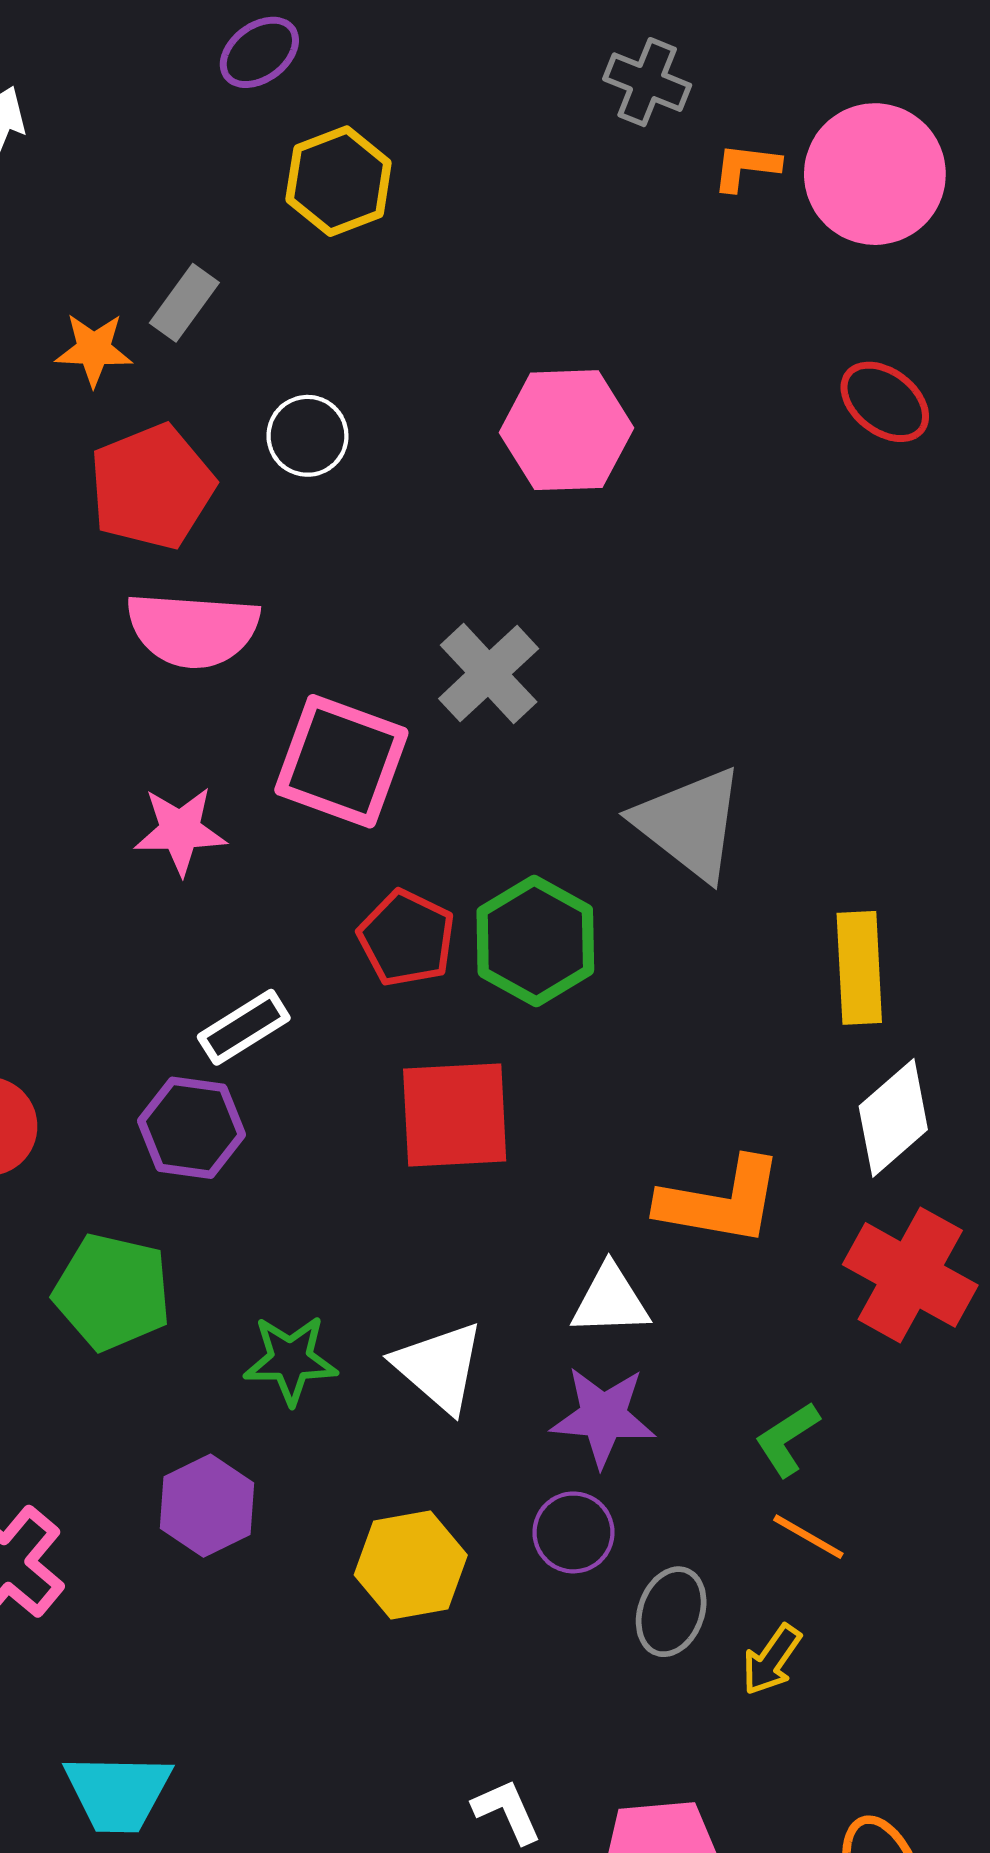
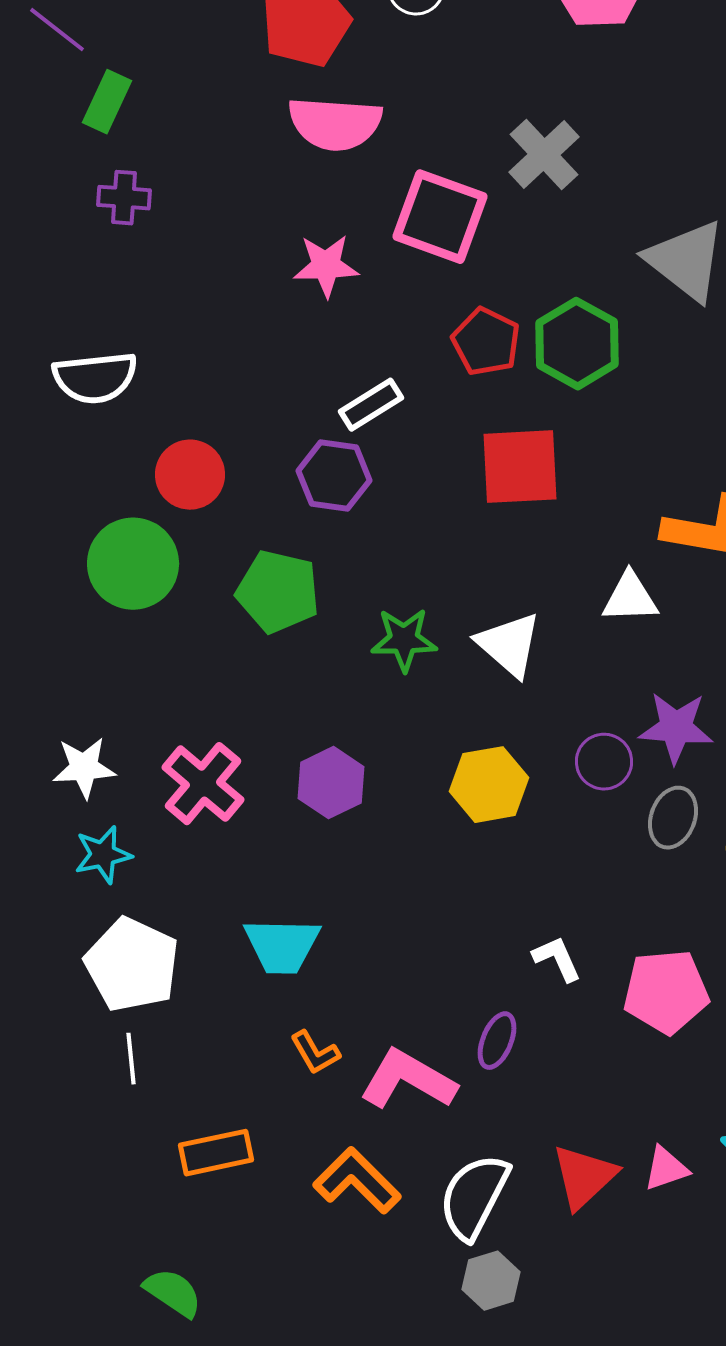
purple star: (603, 1416) -> (676, 728), moved
purple hexagon: (207, 1506) -> (331, 783), moved

